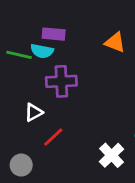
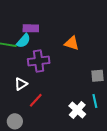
orange triangle: (115, 42) -> (72, 43), moved
cyan semicircle: (42, 51) -> (23, 41), turned -56

